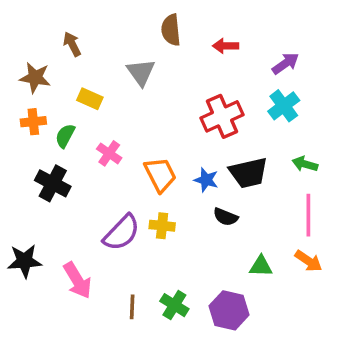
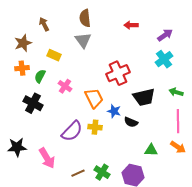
brown semicircle: (171, 30) -> (85, 18), moved
brown star: (35, 78) -> (23, 43), turned -30
red cross: (222, 116) -> (118, 73), moved
blue star: (206, 180) -> (114, 111), moved
brown line: (132, 307) -> (78, 173), turned 64

